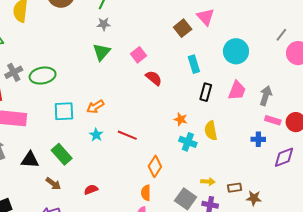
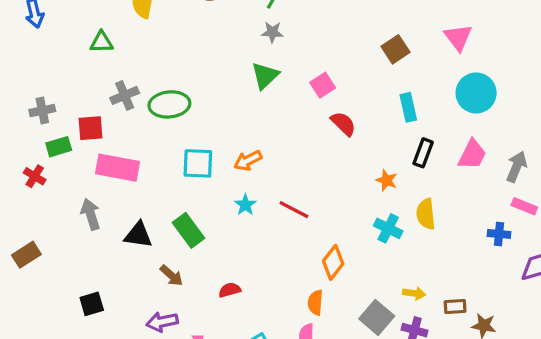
pink triangle: (206, 17) -> (458, 37), moved
orange star: (181, 119) -> (387, 180), moved

